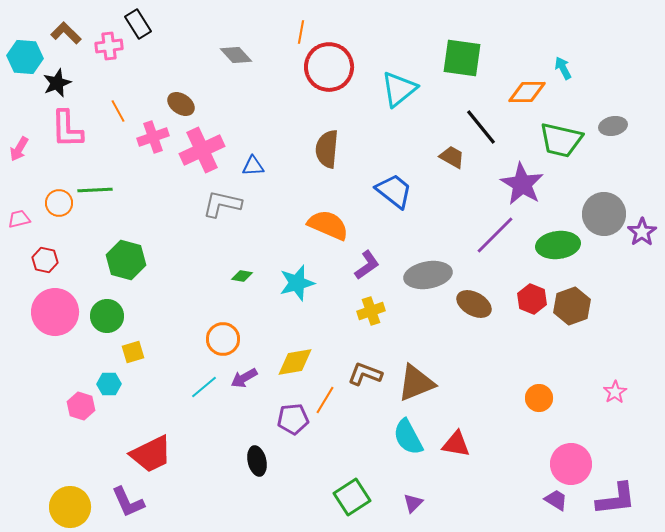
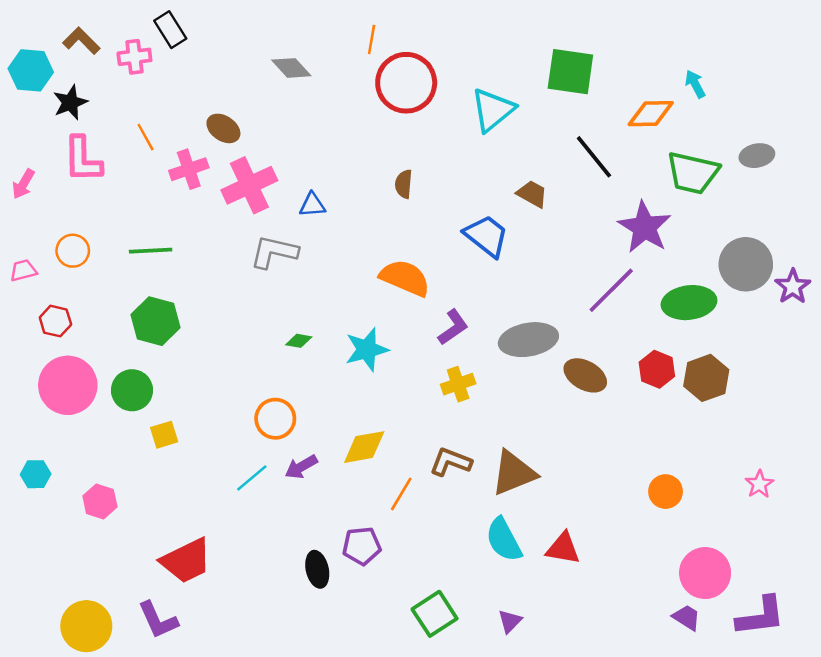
brown semicircle: (327, 149) -> (404, 184), size x0.6
brown trapezoid: (452, 157) -> (532, 194), moved
green line: (95, 190) -> (151, 251), moved
cyan hexagon: (109, 384) -> (36, 474), moved
purple pentagon: (293, 419) -> (362, 546), moved

